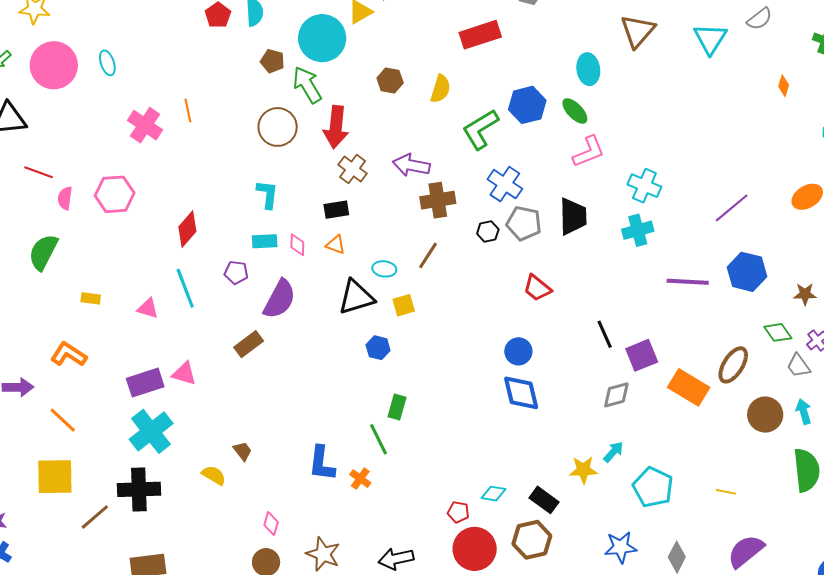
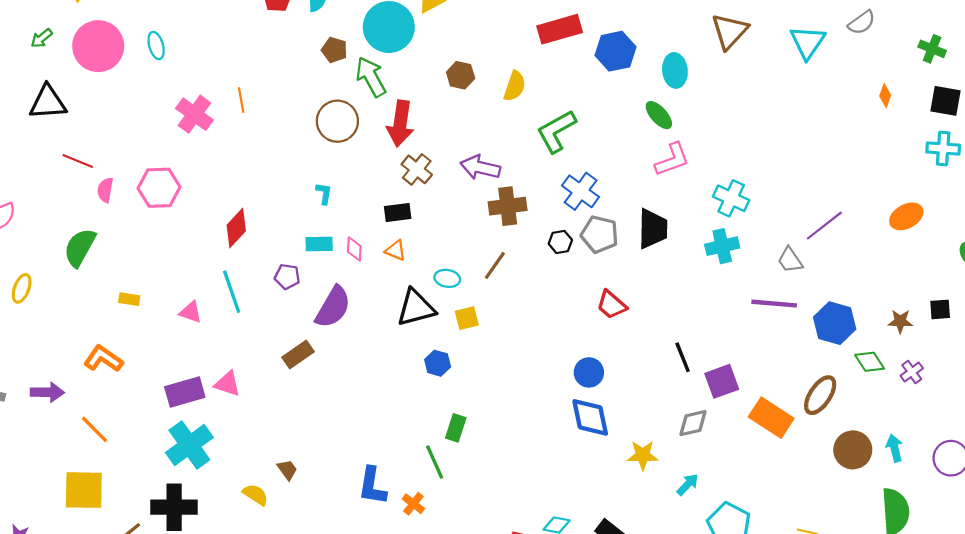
blue hexagon: (527, 105) -> (615, 51), moved
cyan L-shape: (267, 194) -> (324, 193), size x0.7
blue hexagon: (747, 272) -> (835, 323), moved
gray trapezoid: (798, 366) -> (790, 260), moved
yellow star: (583, 470) -> (643, 455), moved

